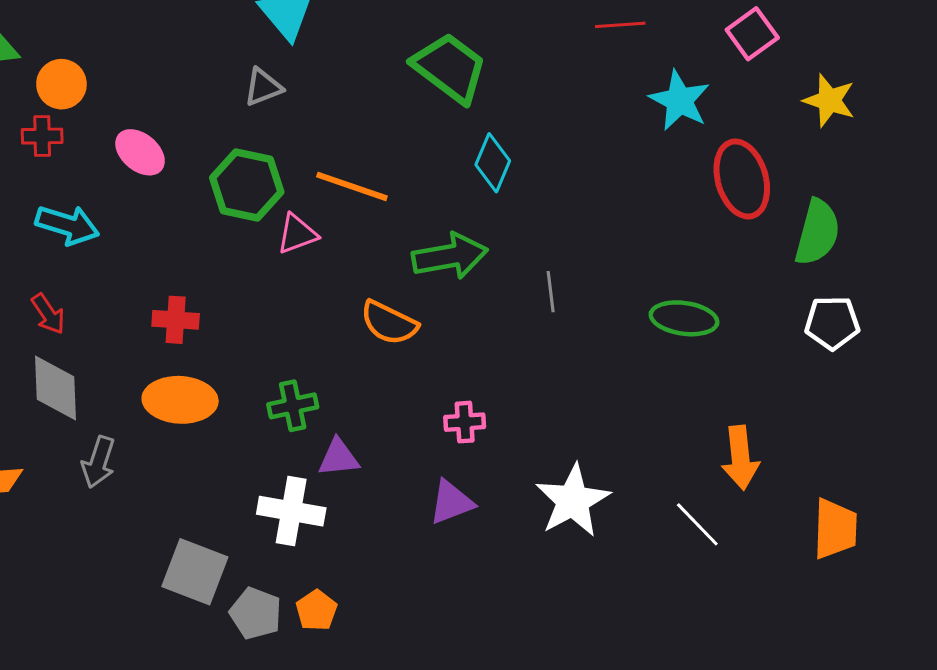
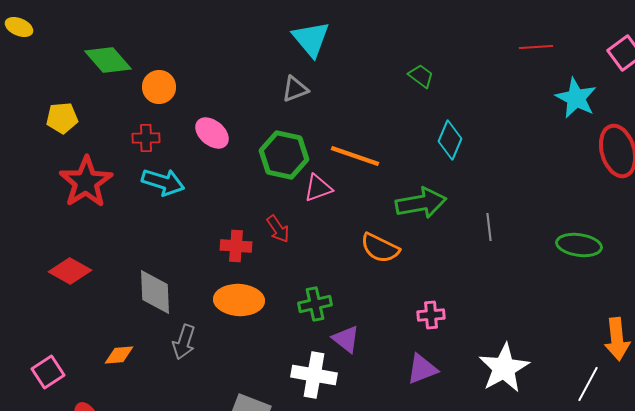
green trapezoid: (450, 68) -> (421, 76), size x0.5
red cross: (42, 136) -> (146, 138), moved
red arrow: (48, 314) -> (278, 229), moved
purple triangle: (339, 458) -> (346, 339), turned 44
white line: (697, 524) -> (588, 384), turned 72

